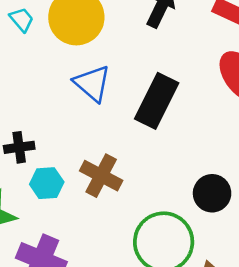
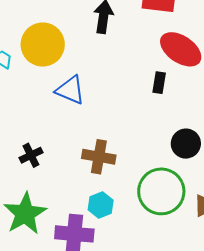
black rectangle: (157, 101) -> (159, 83), moved, size x0.5
cyan hexagon: (47, 183) -> (101, 205), moved

